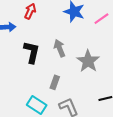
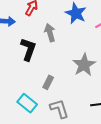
gray arrow: (60, 48) -> (50, 33), moved

